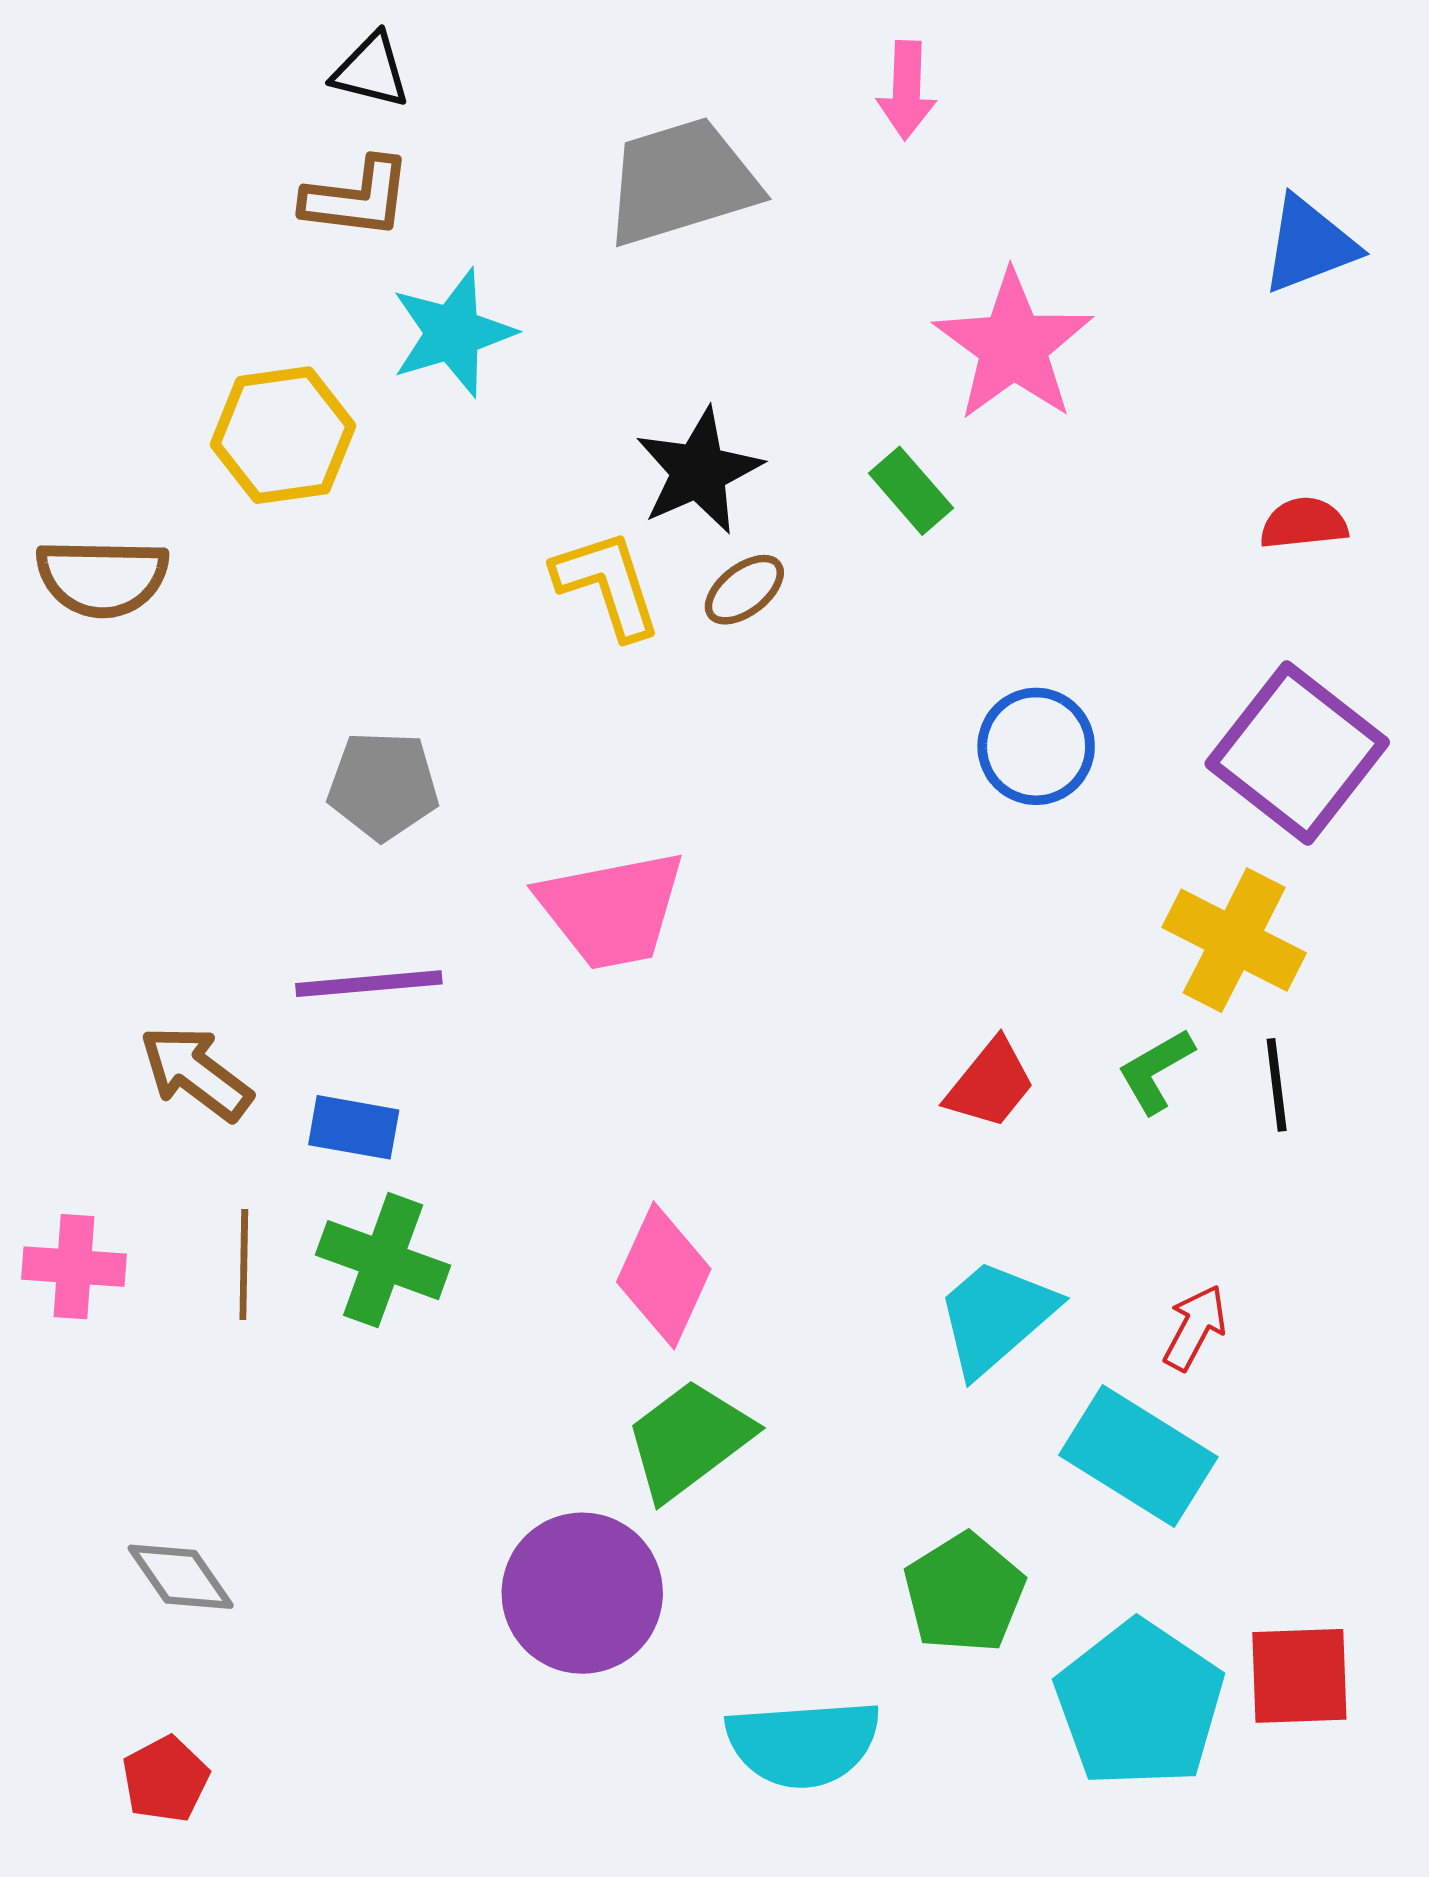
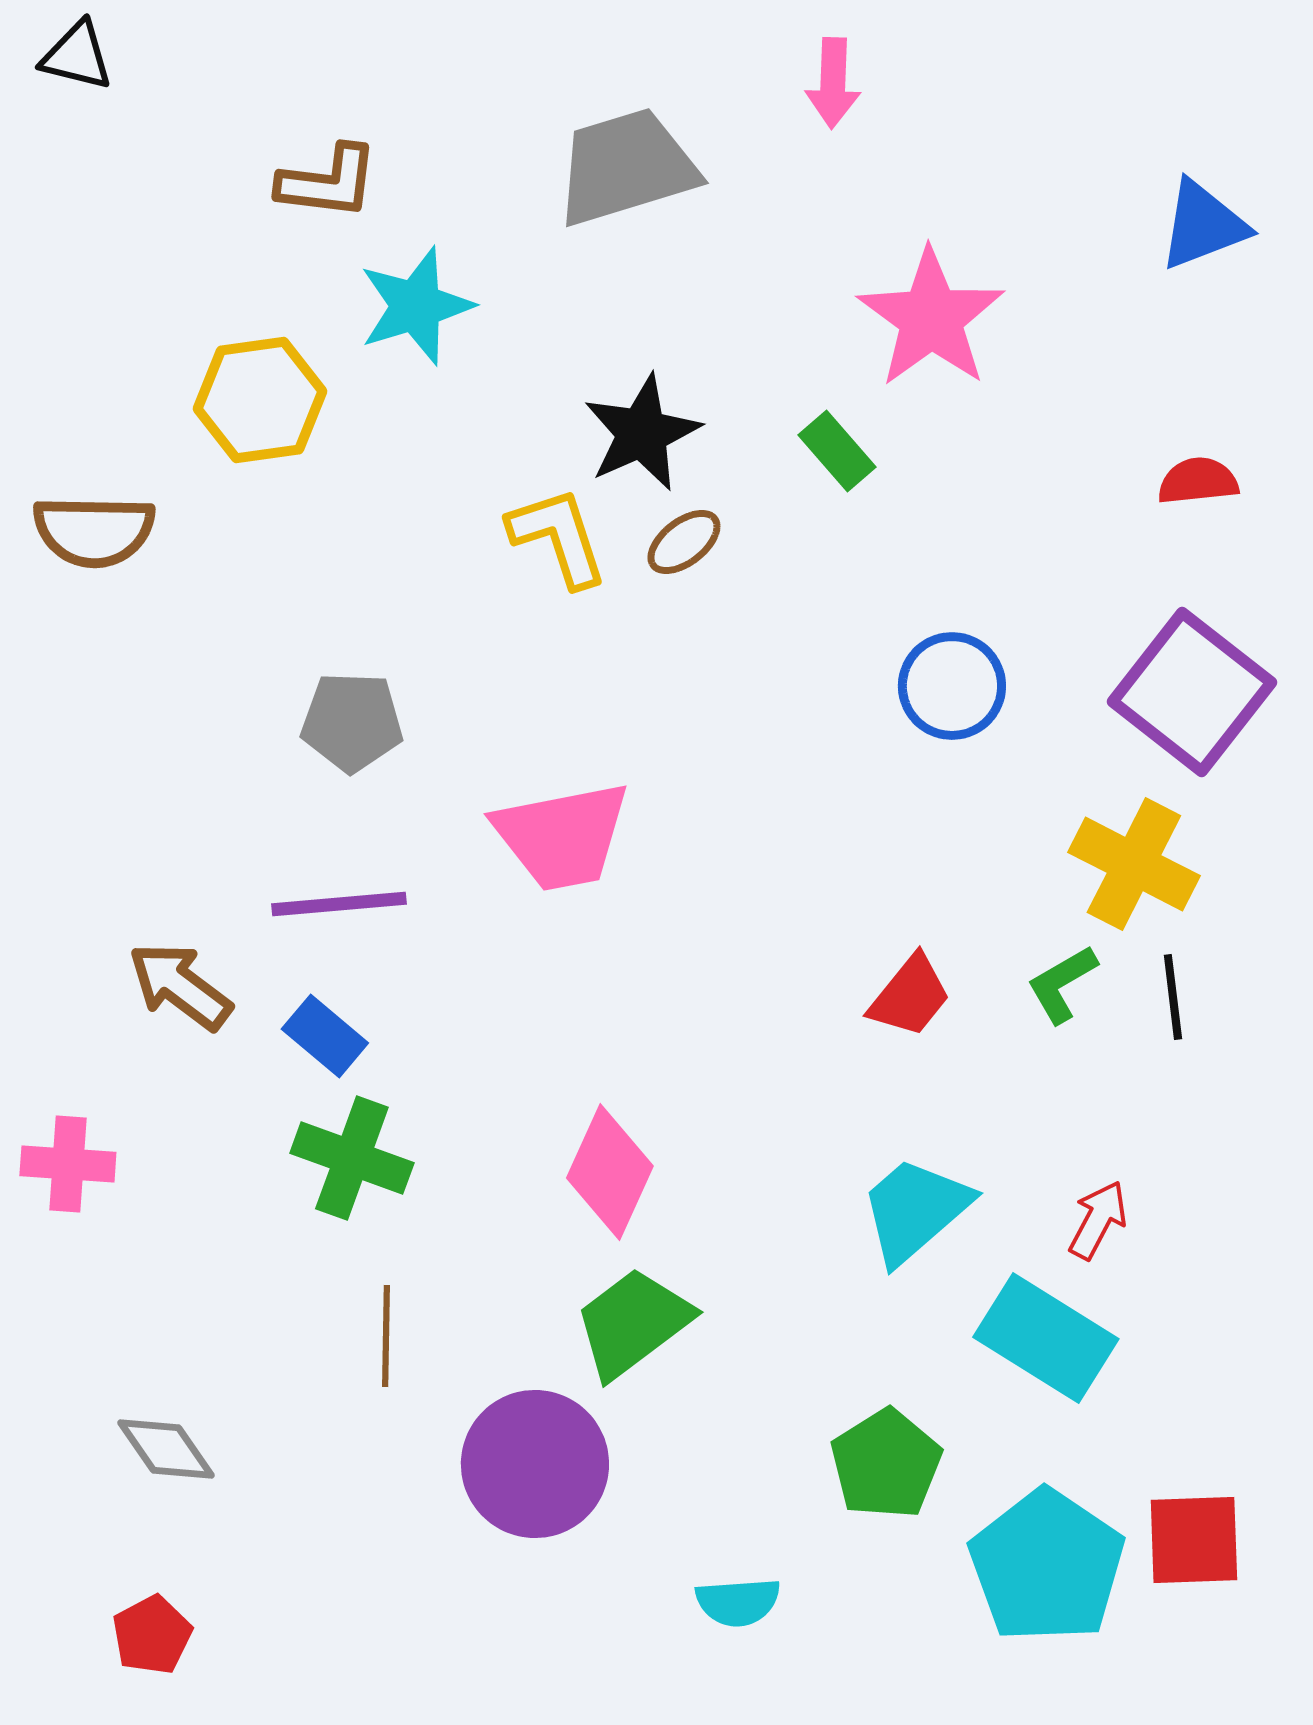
black triangle: (371, 71) -> (77, 56), moved
blue rectangle: (354, 1127) -> (325, 1036), turned 30
brown line: (244, 1264) -> (386, 1336), moved
cyan semicircle: (803, 1743) -> (738, 1602), size x0.6

